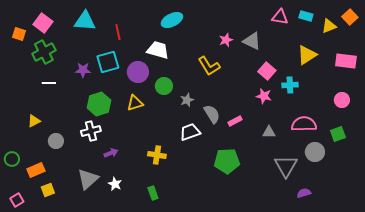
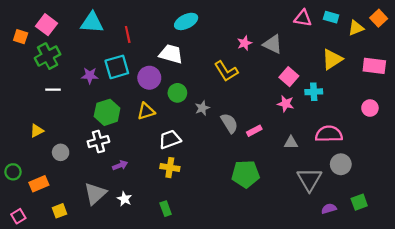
white trapezoid: (190, 132) -> (170, 139), moved
green square: (338, 134) -> (359, 202), moved
yellow square: (48, 190) -> (59, 211), moved

